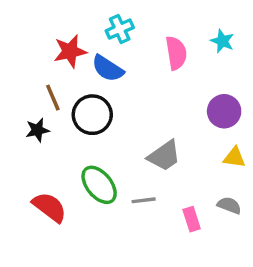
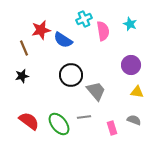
cyan cross: (120, 29) -> (84, 19), moved
brown line: (53, 98) -> (24, 48), moved
black circle: (92, 115) -> (71, 75), moved
gray trapezoid: (164, 156) -> (96, 91), turned -95
green ellipse: (99, 185) -> (59, 124), moved

